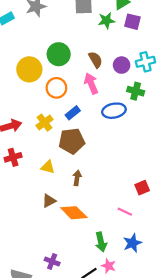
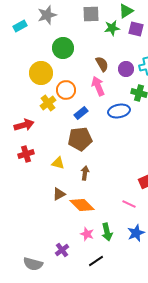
green circle: (59, 54) -> (63, 48), moved
yellow cross: (45, 123) -> (48, 103), moved
purple cross: (52, 261) -> (62, 250), turned 32
pink star: (109, 266) -> (87, 234), moved

